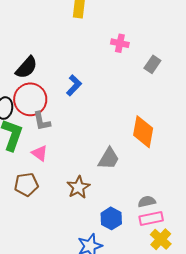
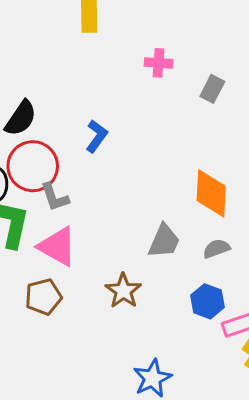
pink triangle: (40, 153) -> (57, 246), size x1.6
gray semicircle: (147, 202) -> (217, 249), moved
blue hexagon: (111, 218) -> (207, 301), moved

